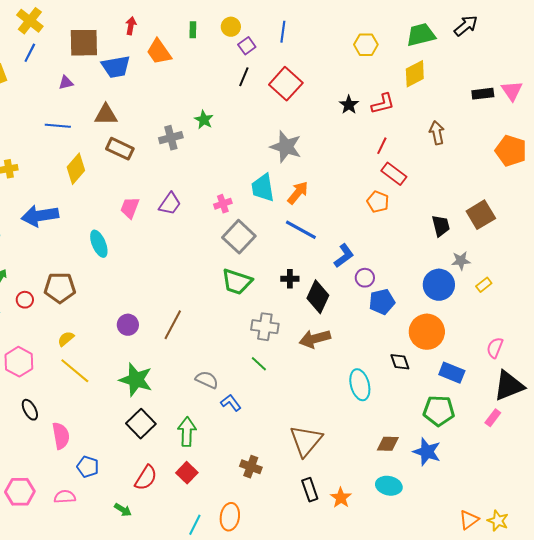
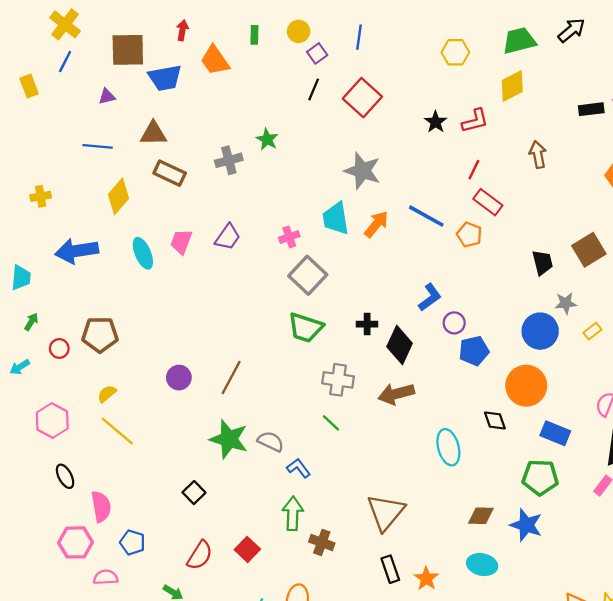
blue line: (301, 230) -> (426, 216), moved
cyan ellipse: (99, 244) -> (143, 253), moved
green star: (136, 380) -> (229, 439), moved
black square: (141, 424) -> (194, 493), size x0.7
green arrow: (187, 432) -> (293, 513), moved
pink hexagon: (20, 492) -> (76, 542), moved

